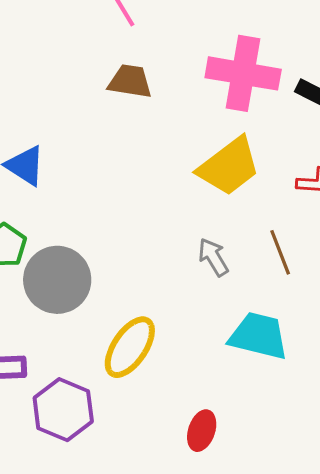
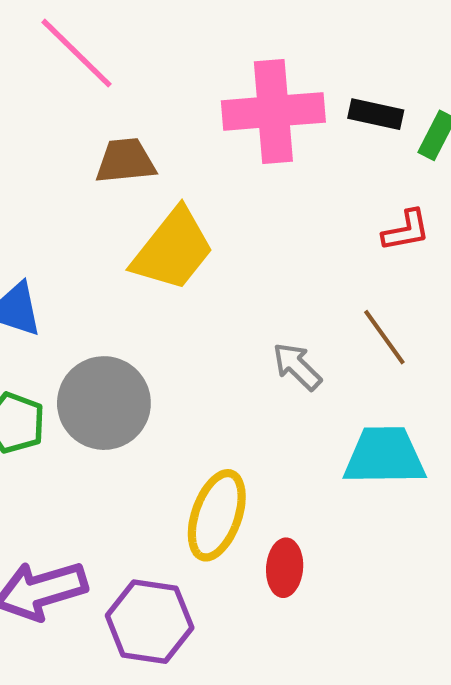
yellow trapezoid: (229, 166) -> (173, 250), moved
gray circle: (57, 280) -> (104, 403), moved
red ellipse: (202, 431) -> (285, 568), moved

